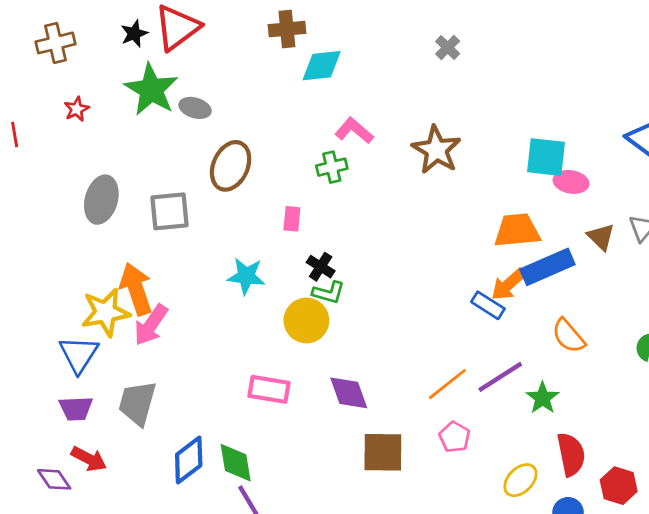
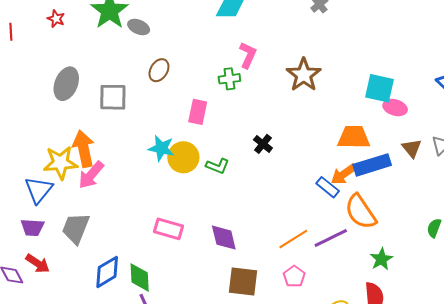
red star: (77, 109) -> (56, 19), turned -30
pink L-shape: (354, 131) -> (248, 55), turned 68
brown ellipse: (231, 166) -> (159, 70), size x0.7
pink rectangle: (292, 219) -> (198, 112), size x1.4
black cross: (321, 267) -> (263, 144), moved
yellow circle: (306, 320) -> (183, 157), moved
orange semicircle: (568, 336) -> (361, 212), moved, size x1.4
green star: (543, 398) -> (381, 259), moved

